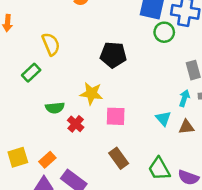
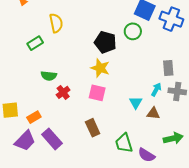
green circle: (164, 32) -> (133, 31), moved
yellow star: (91, 93) -> (100, 68), moved

